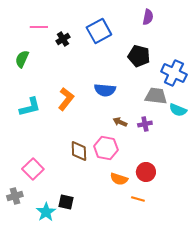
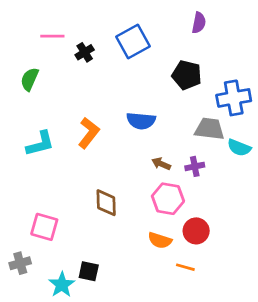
blue cross: (174, 73) -> (234, 98), turned -35
pink hexagon: (106, 148) -> (168, 199), moved
pink square: (33, 169) -> (44, 227), turned -30

